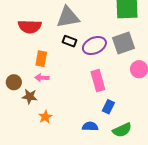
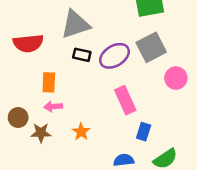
orange star: (45, 117) -> (81, 132), moved

